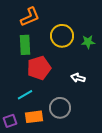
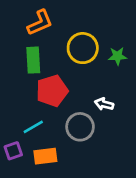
gray circle: (60, 108) -> (80, 127), moved
purple square: (10, 121) -> (13, 151), moved

